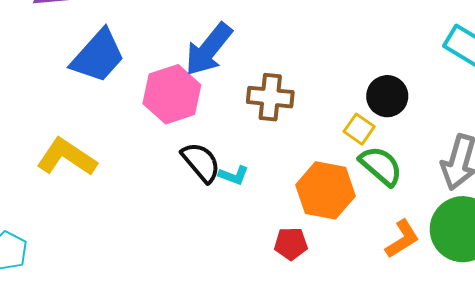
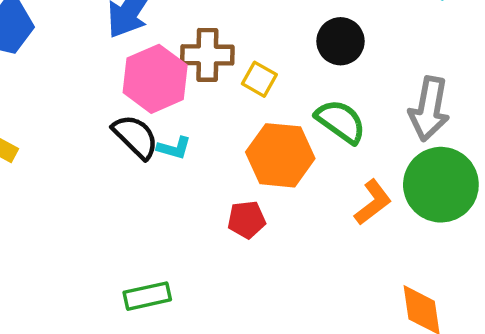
pink hexagon: (172, 94) -> (155, 79), moved
yellow square: (359, 129) -> (259, 79), moved

